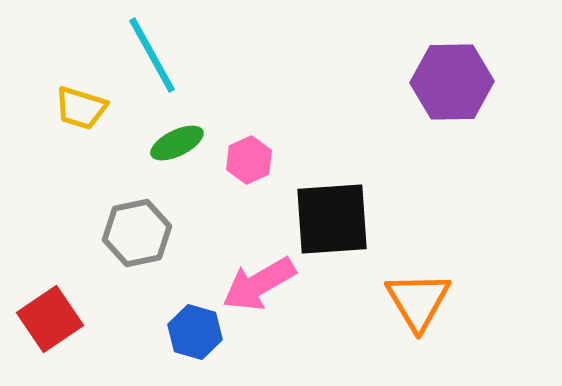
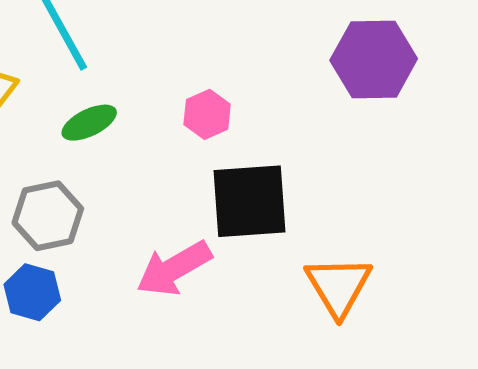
pink hexagon: (249, 160) -> (207, 114), moved
blue hexagon: (195, 332) -> (32, 292), moved

